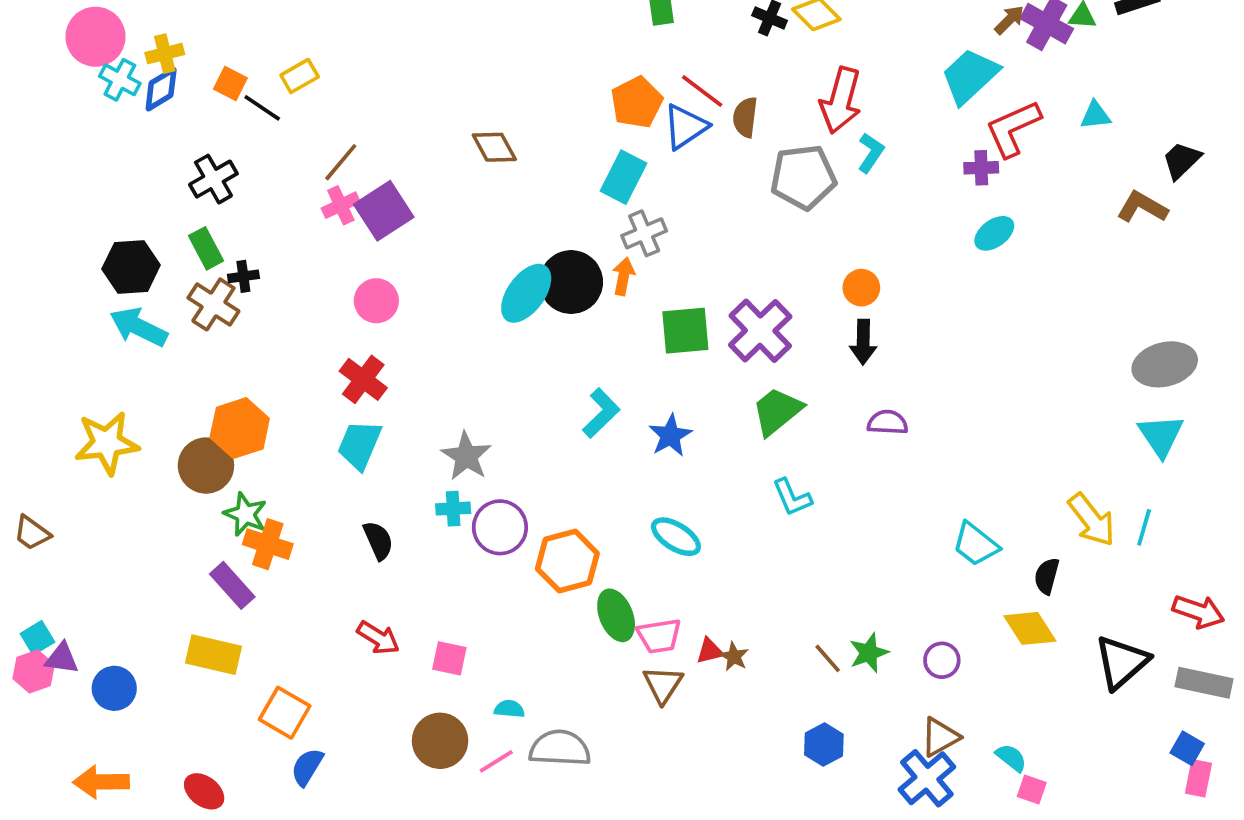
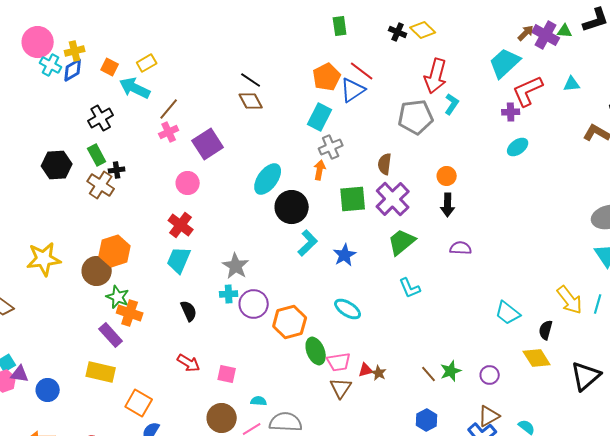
black line: (262, 108) -> (251, 80), moved
brown semicircle: (745, 117) -> (385, 164), moved
purple square: (384, 211) -> (208, 144), moved
black circle: (571, 282) -> (292, 207), moved
cyan arrow: (139, 327) -> (135, 88), moved

